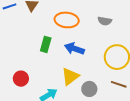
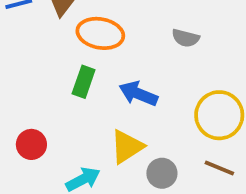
orange ellipse: (67, 20) -> (100, 33), moved
gray semicircle: (105, 21) -> (186, 38), moved

